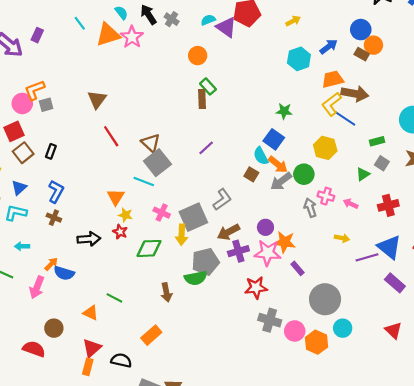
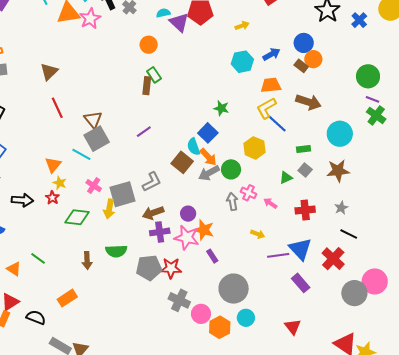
brown arrow: (355, 94) -> (308, 102), moved
brown square: (251, 174) -> (182, 162), size x1.5
gray pentagon: (205, 262) -> (149, 268), moved

